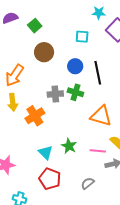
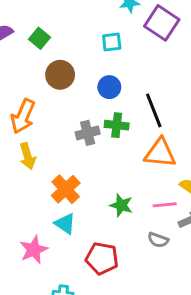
black line: (98, 73) -> (154, 110), moved
orange cross: (35, 116) -> (66, 189), moved
cyan triangle: (46, 153) -> (65, 224), moved
gray semicircle: (88, 183) -> (158, 240), moved, turned -112

